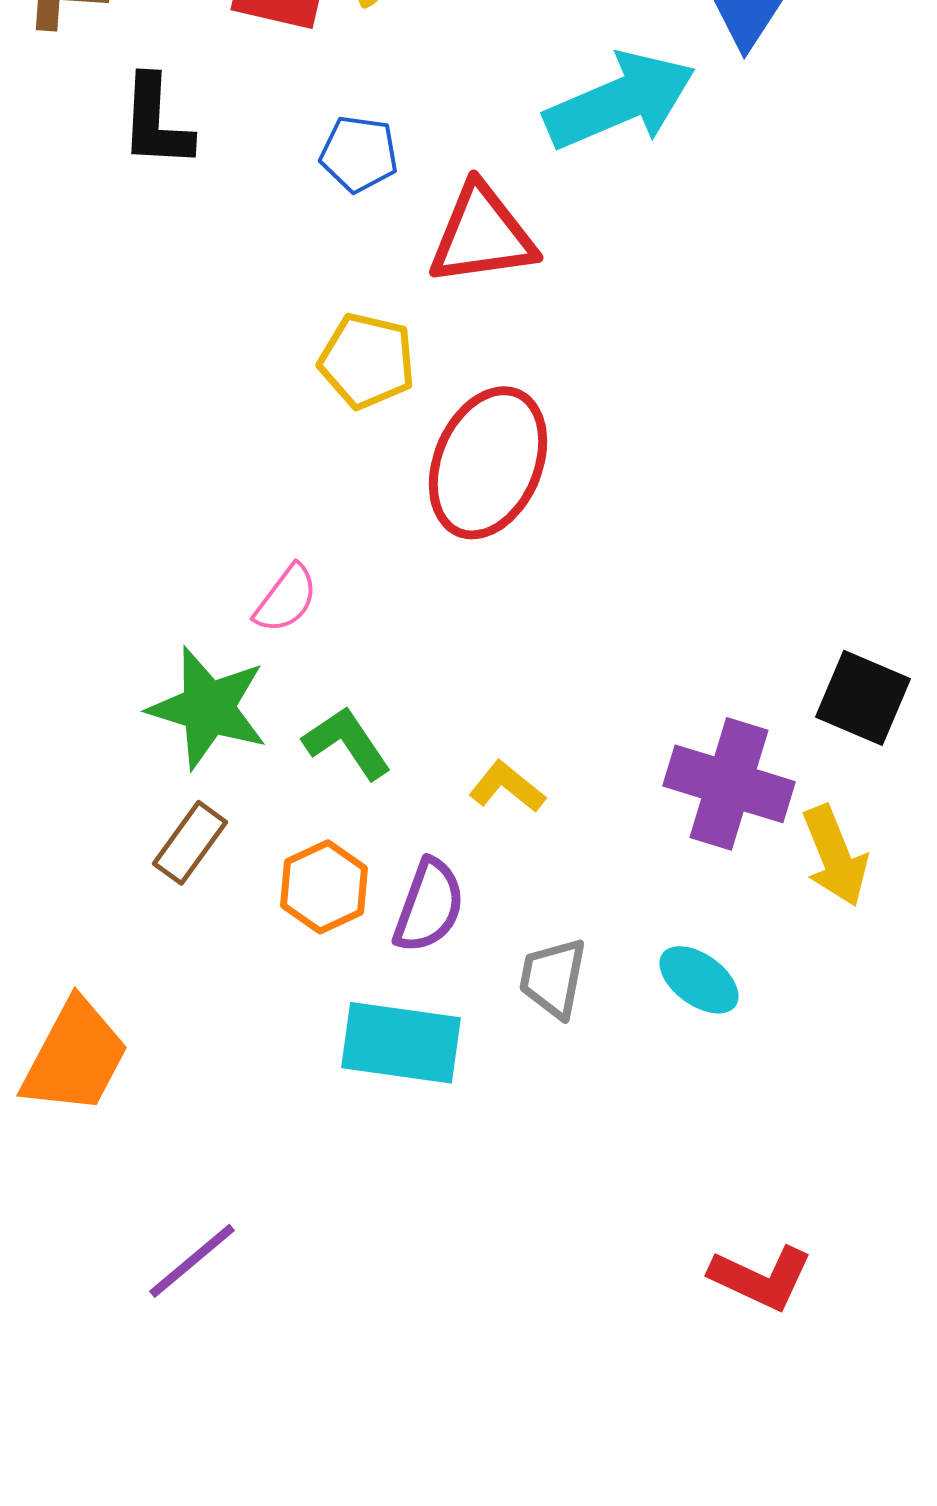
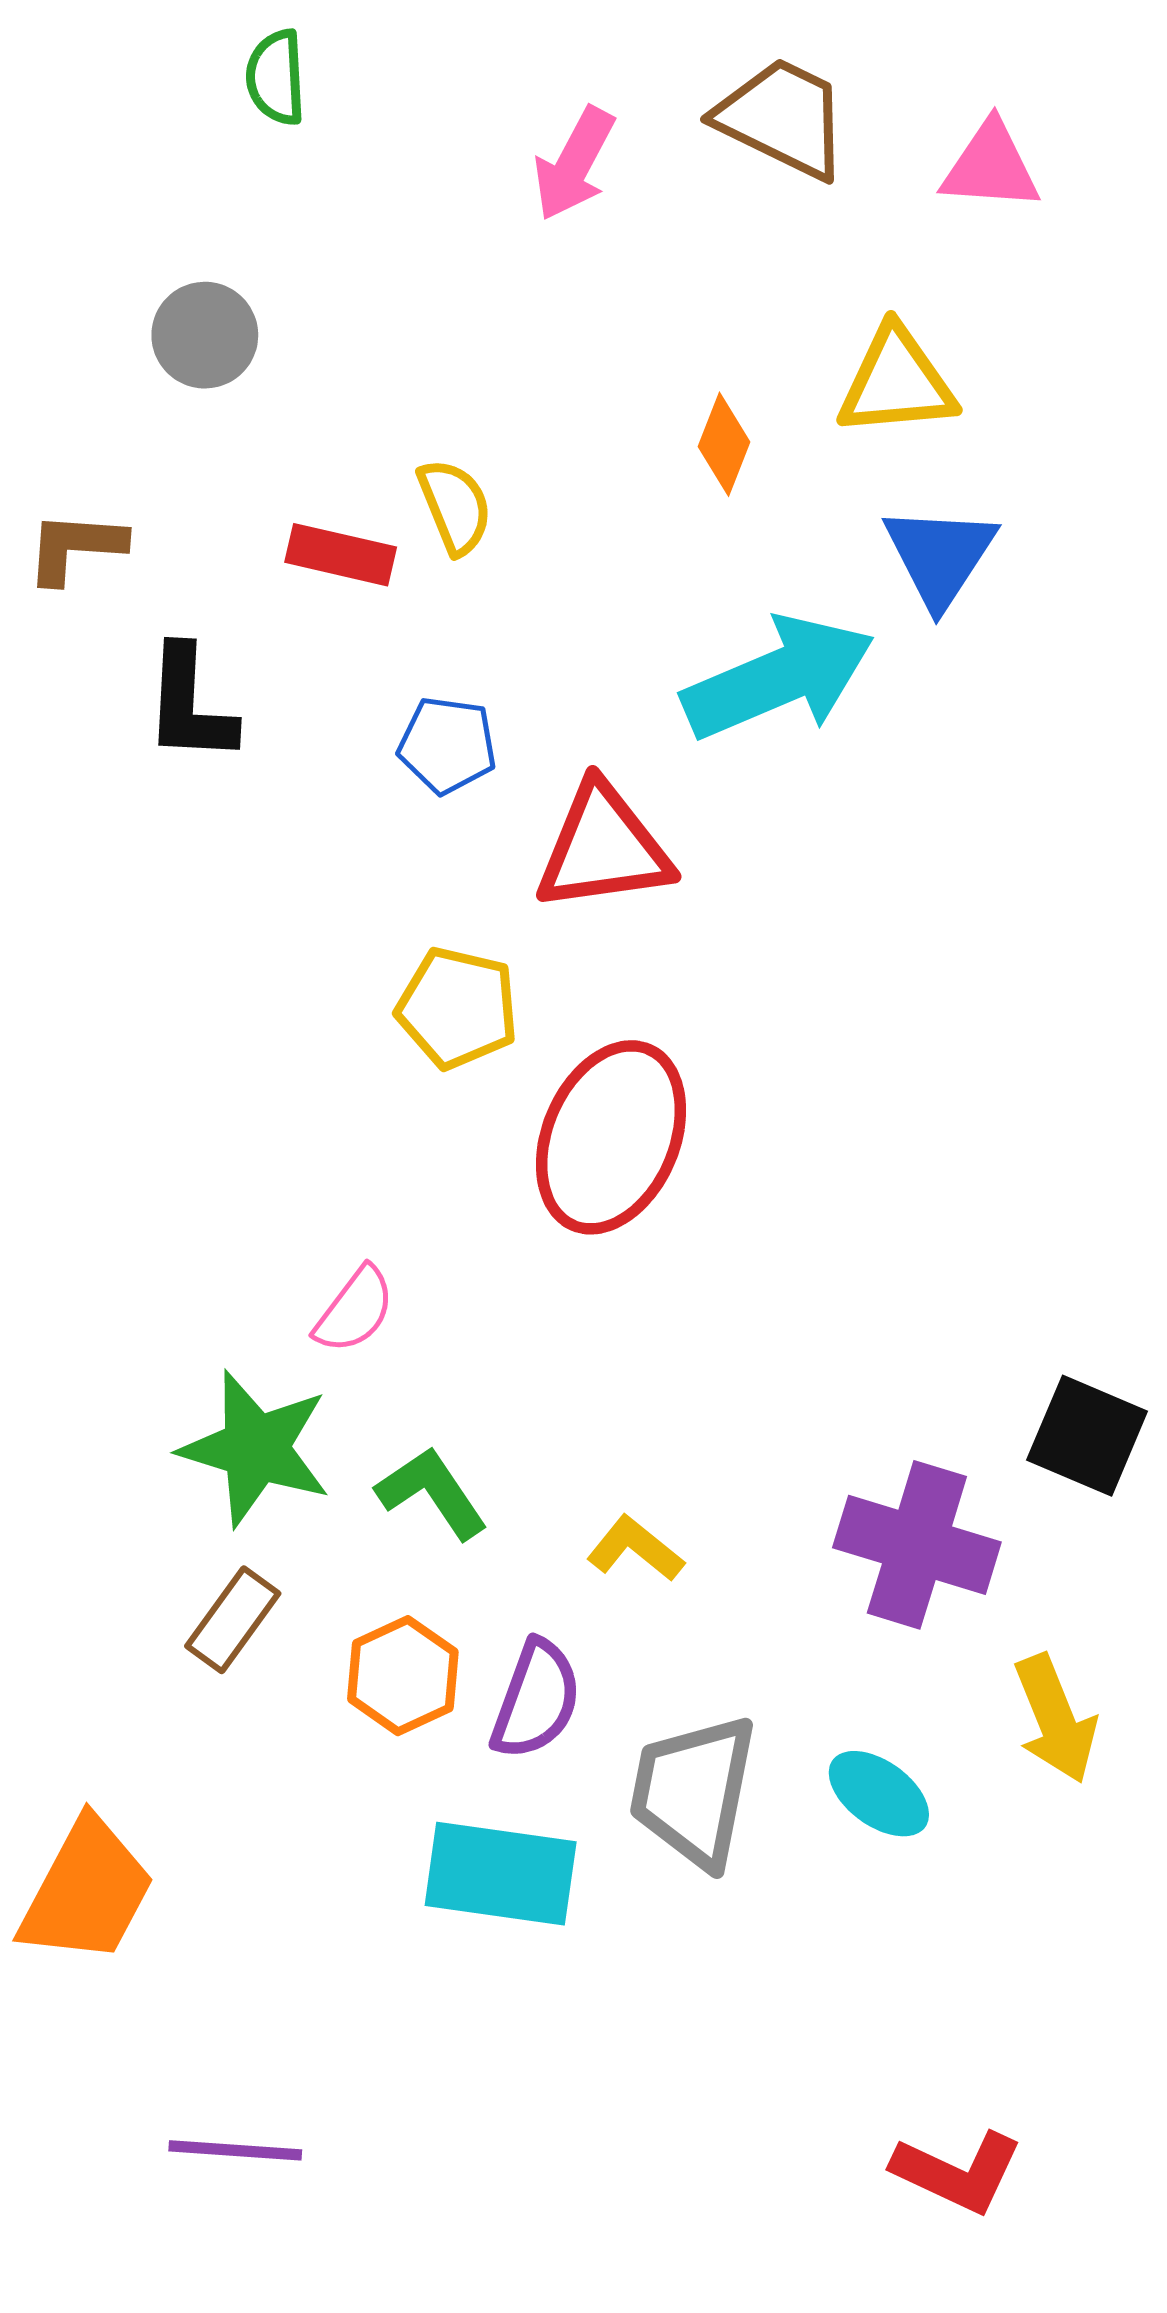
yellow arrow: (835, 856) -> (1055, 1719), moved
gray trapezoid: (553, 978) -> (694, 1791), size x1.5
purple line: (192, 1261) -> (235, 2150), turned 44

